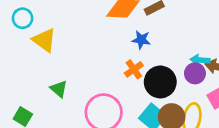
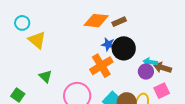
orange cross: (134, 69) -> (101, 66), size x1.6
black circle: (160, 82) -> (124, 48), moved

